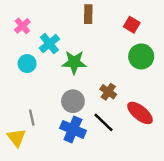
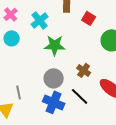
red square: (132, 25) -> (89, 18), moved
cyan cross: (49, 44) -> (40, 20), moved
cyan circle: (27, 64) -> (12, 38), moved

